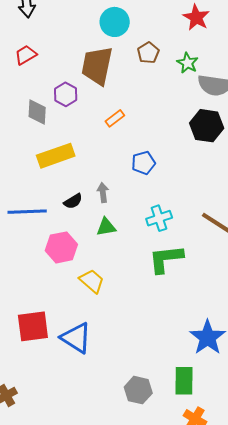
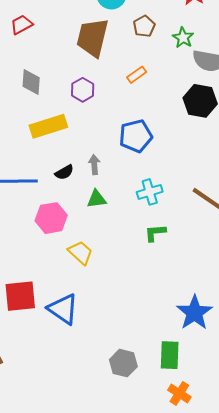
purple hexagon: (66, 94) -> (83, 90), moved
orange rectangle: (115, 118) -> (137, 75), moved
blue pentagon: (143, 163) -> (136, 136), size x1.4
green L-shape: (166, 259) -> (155, 233), size x0.6

